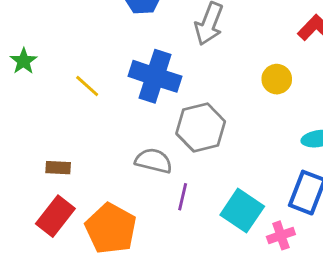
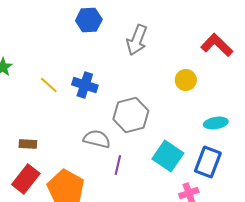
blue cross: (155, 76) -> (85, 85), moved, size x0.7
cyan square: (242, 211) -> (168, 156), moved

